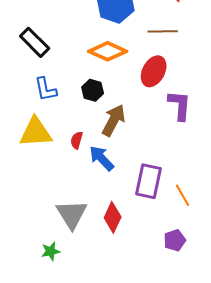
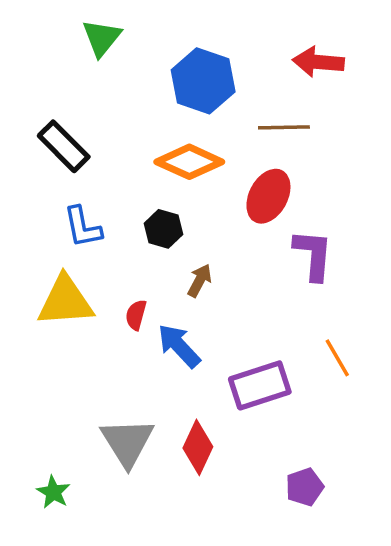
brown arrow: (114, 120) -> (200, 280), size x0.6
purple rectangle: (149, 181) -> (260, 385), turned 60
orange line: (183, 195) -> (337, 358), moved
green star: (51, 251) -> (53, 492), moved, turned -30

